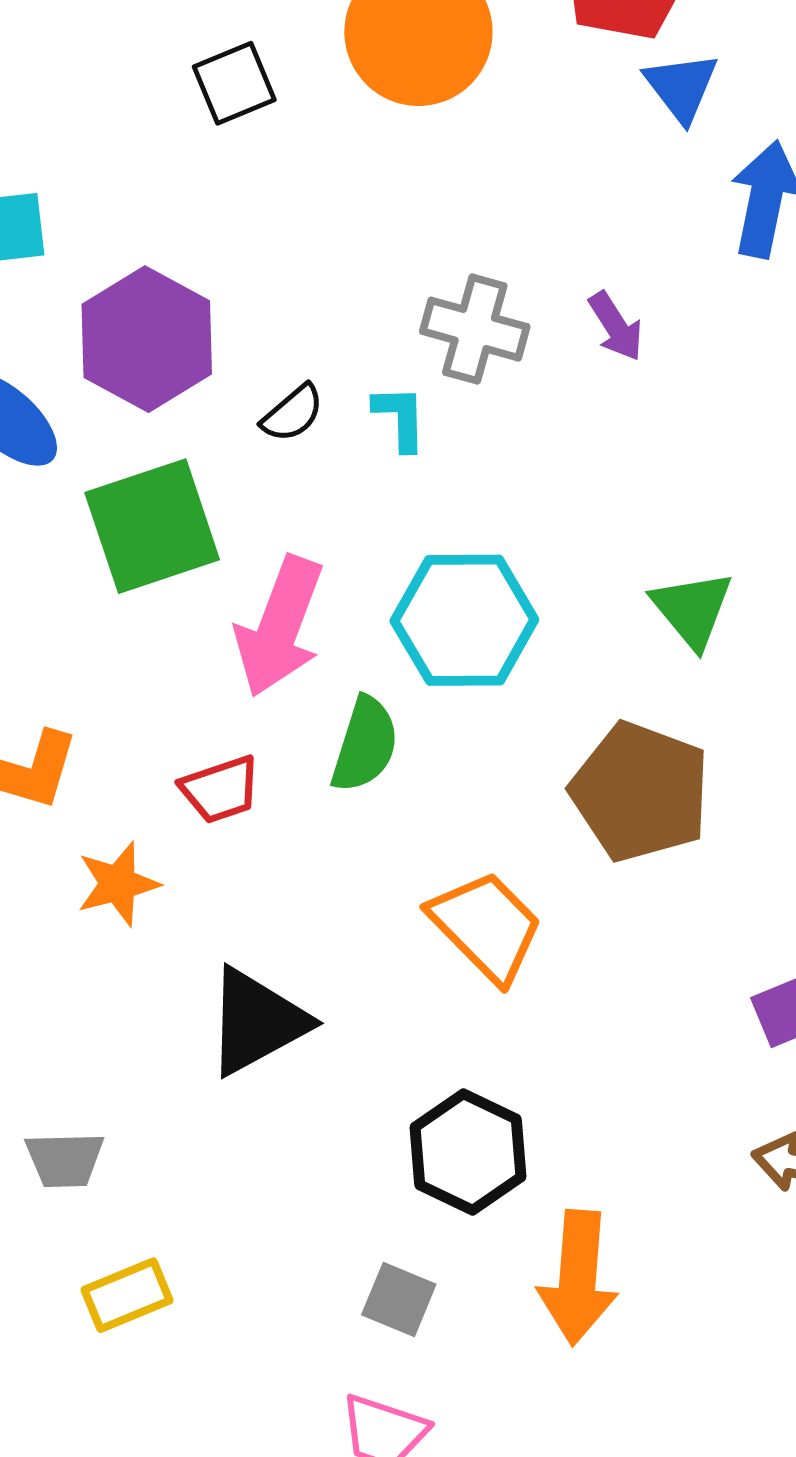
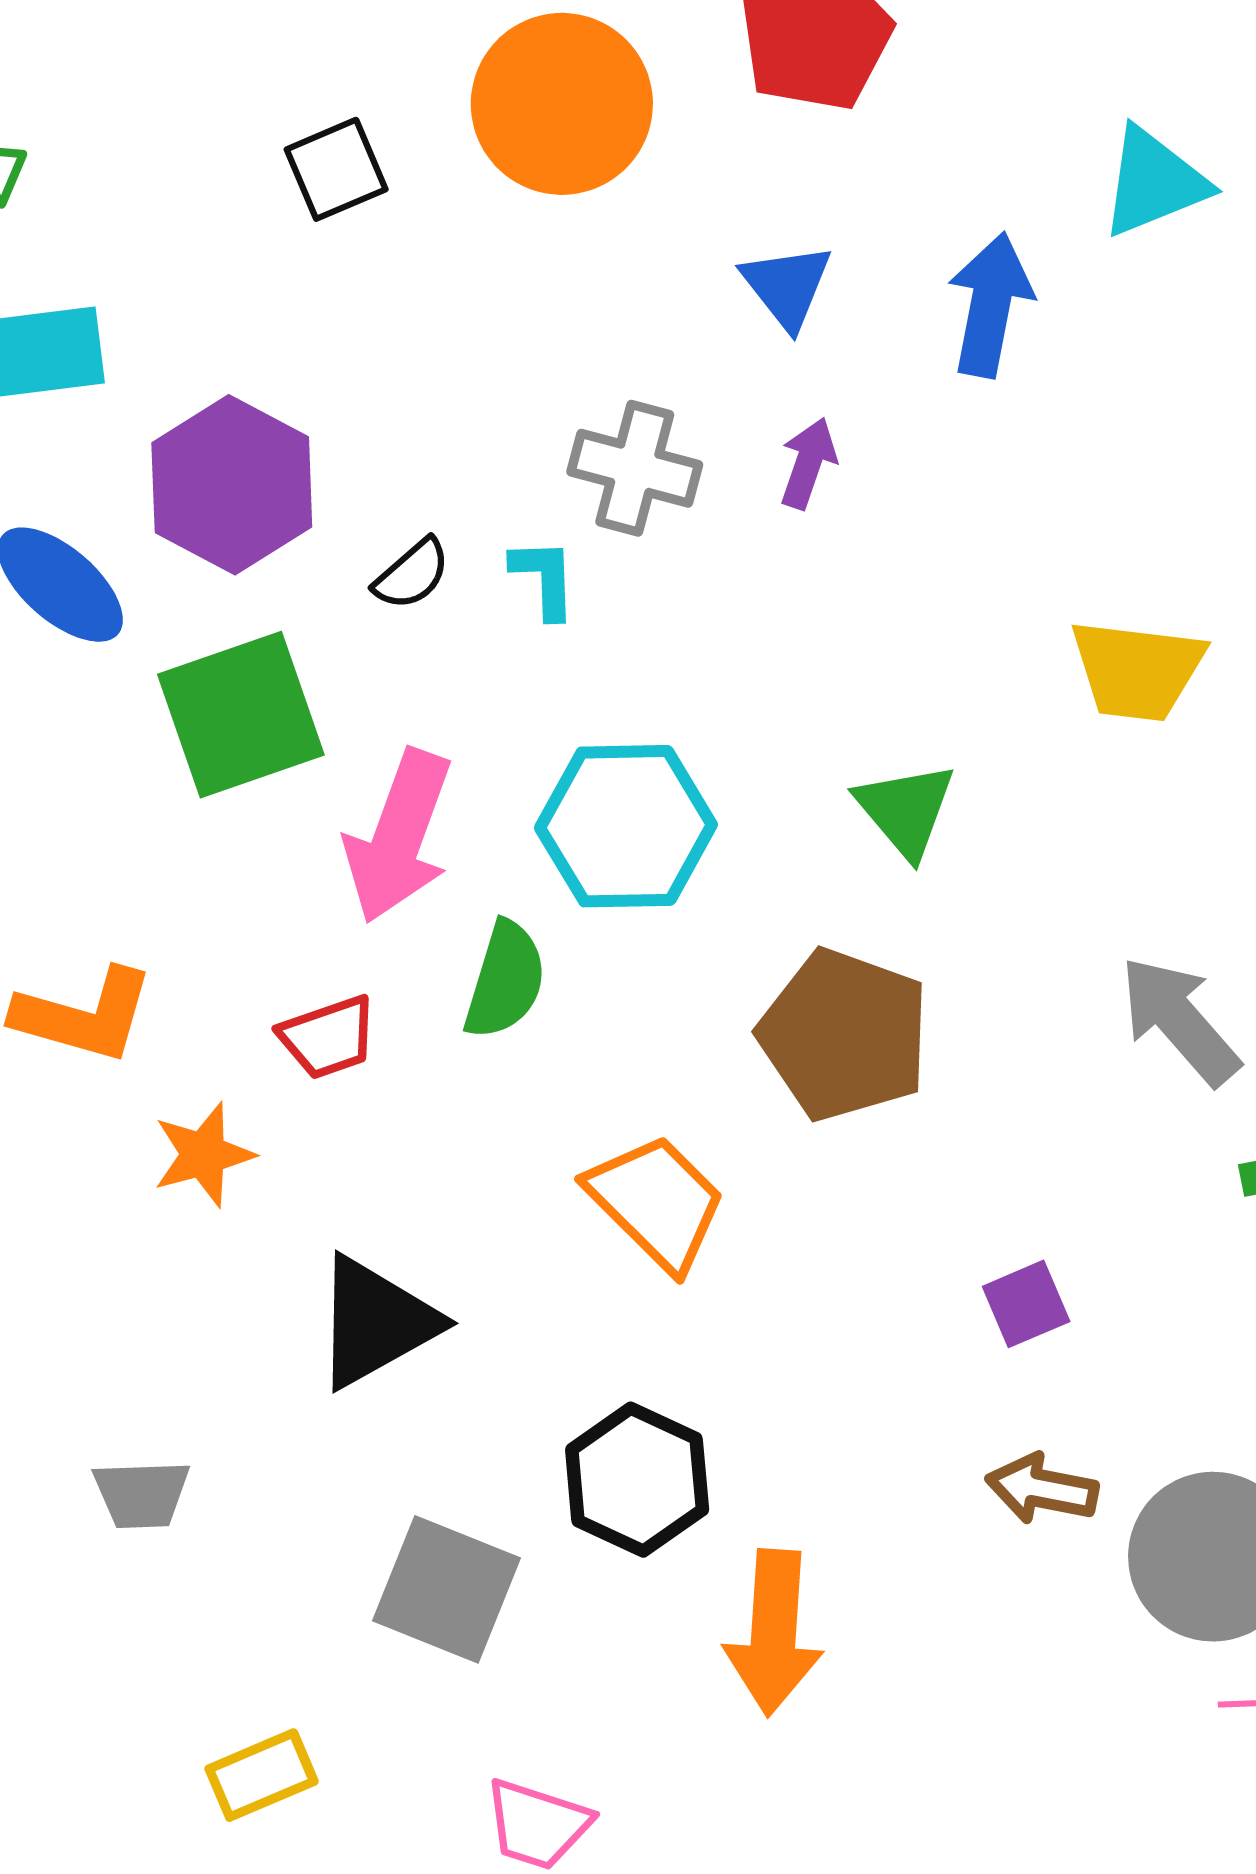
blue triangle: (681, 87) -> (787, 286), moved
purple arrow: (616, 326) -> (808, 463), turned -128
yellow rectangle: (127, 1295) -> (262, 1775), moved
gray square: (399, 1299) -> (447, 1589), moved, size x1.6

